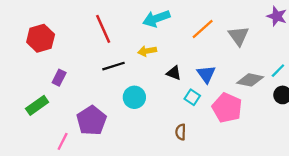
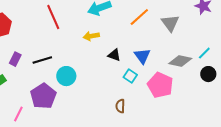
black line: (113, 66) -> (42, 60), moved
cyan circle: (134, 97) -> (66, 76), moved

